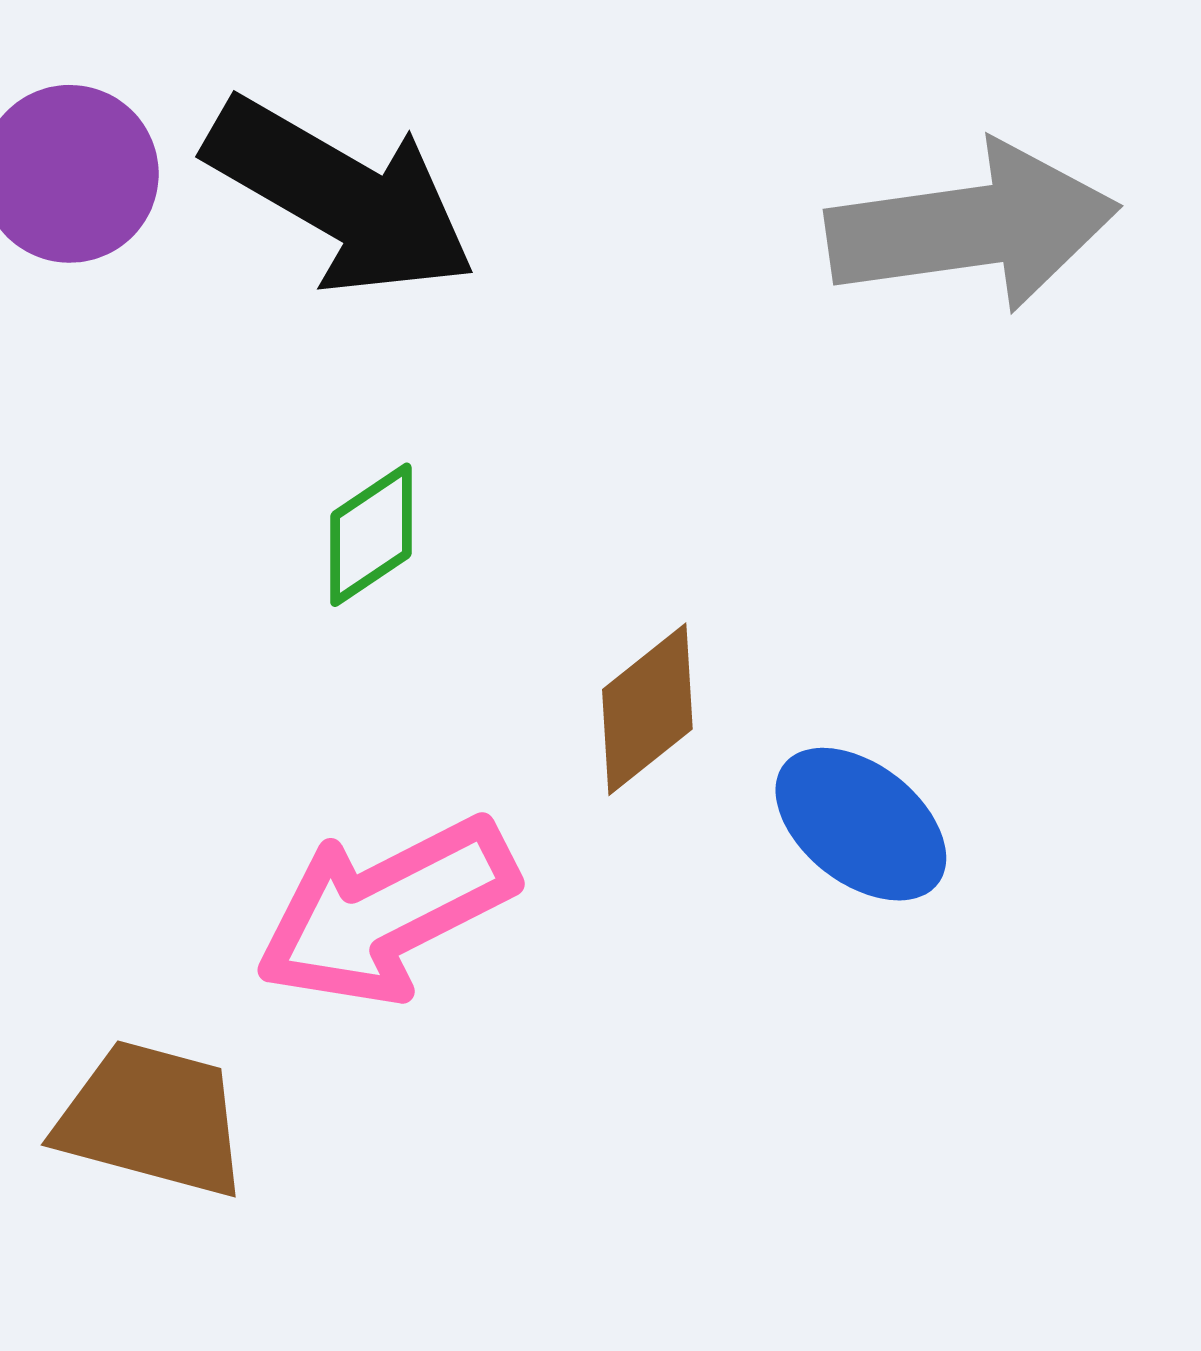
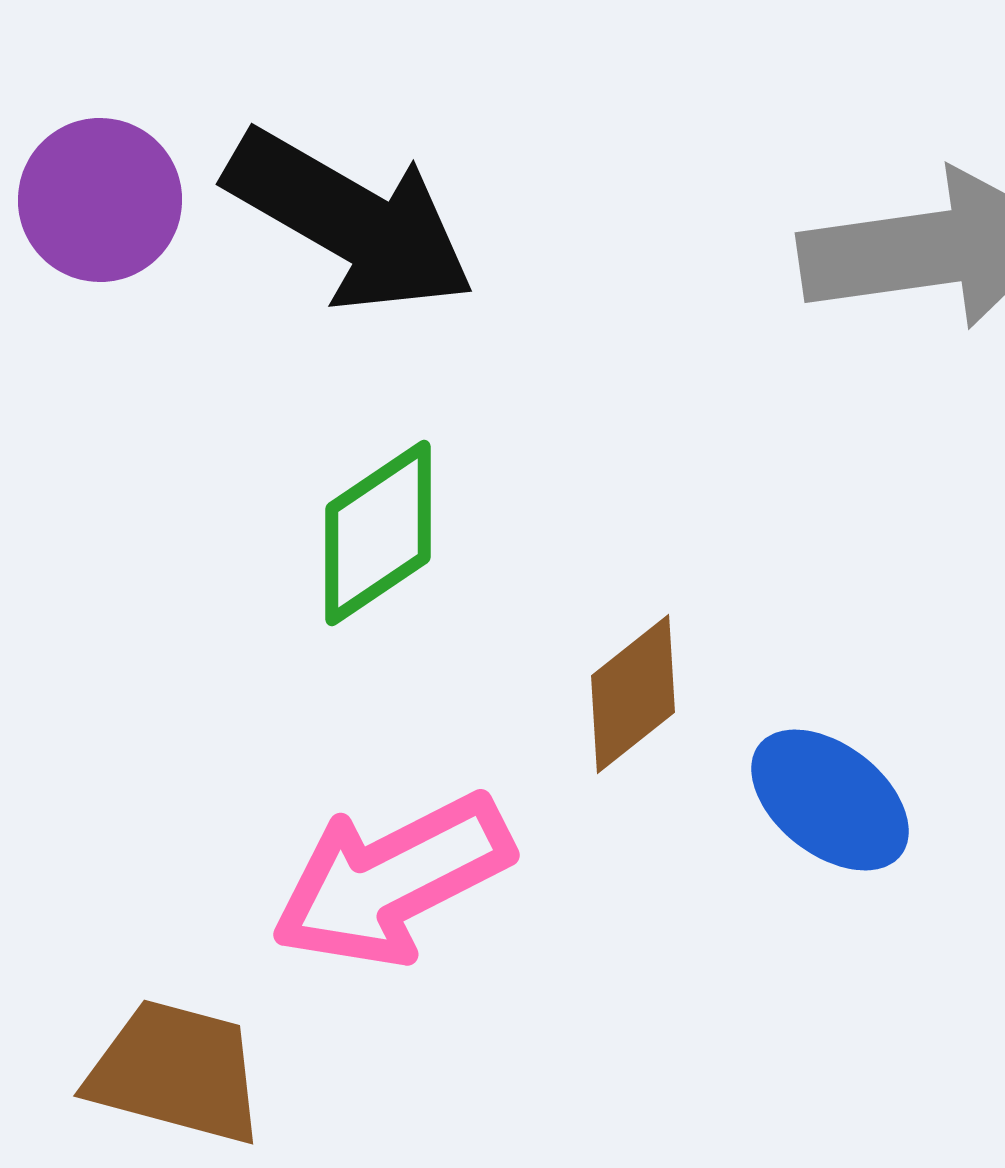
green diamond: (371, 535) -> (378, 533), size x1.4

